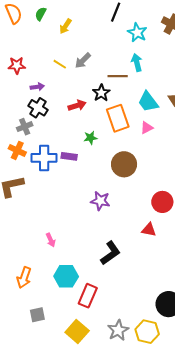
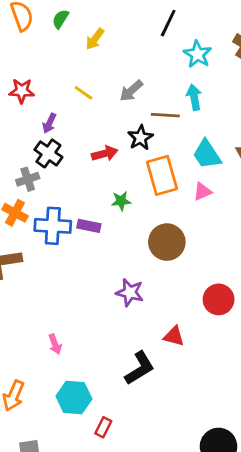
gray arrow: (83, 61) -> (131, 91), moved
purple arrow: (37, 87) -> (49, 123), turned 120
red triangle: (149, 230) -> (174, 336), moved
red rectangle: (88, 296) -> (103, 427), size x0.6

